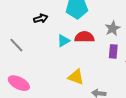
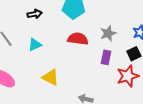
cyan triangle: (63, 41) -> (35, 45), moved
yellow triangle: (76, 77) -> (51, 77), moved

